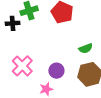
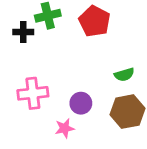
pink cross: (22, 66) -> (33, 93), turned 35

